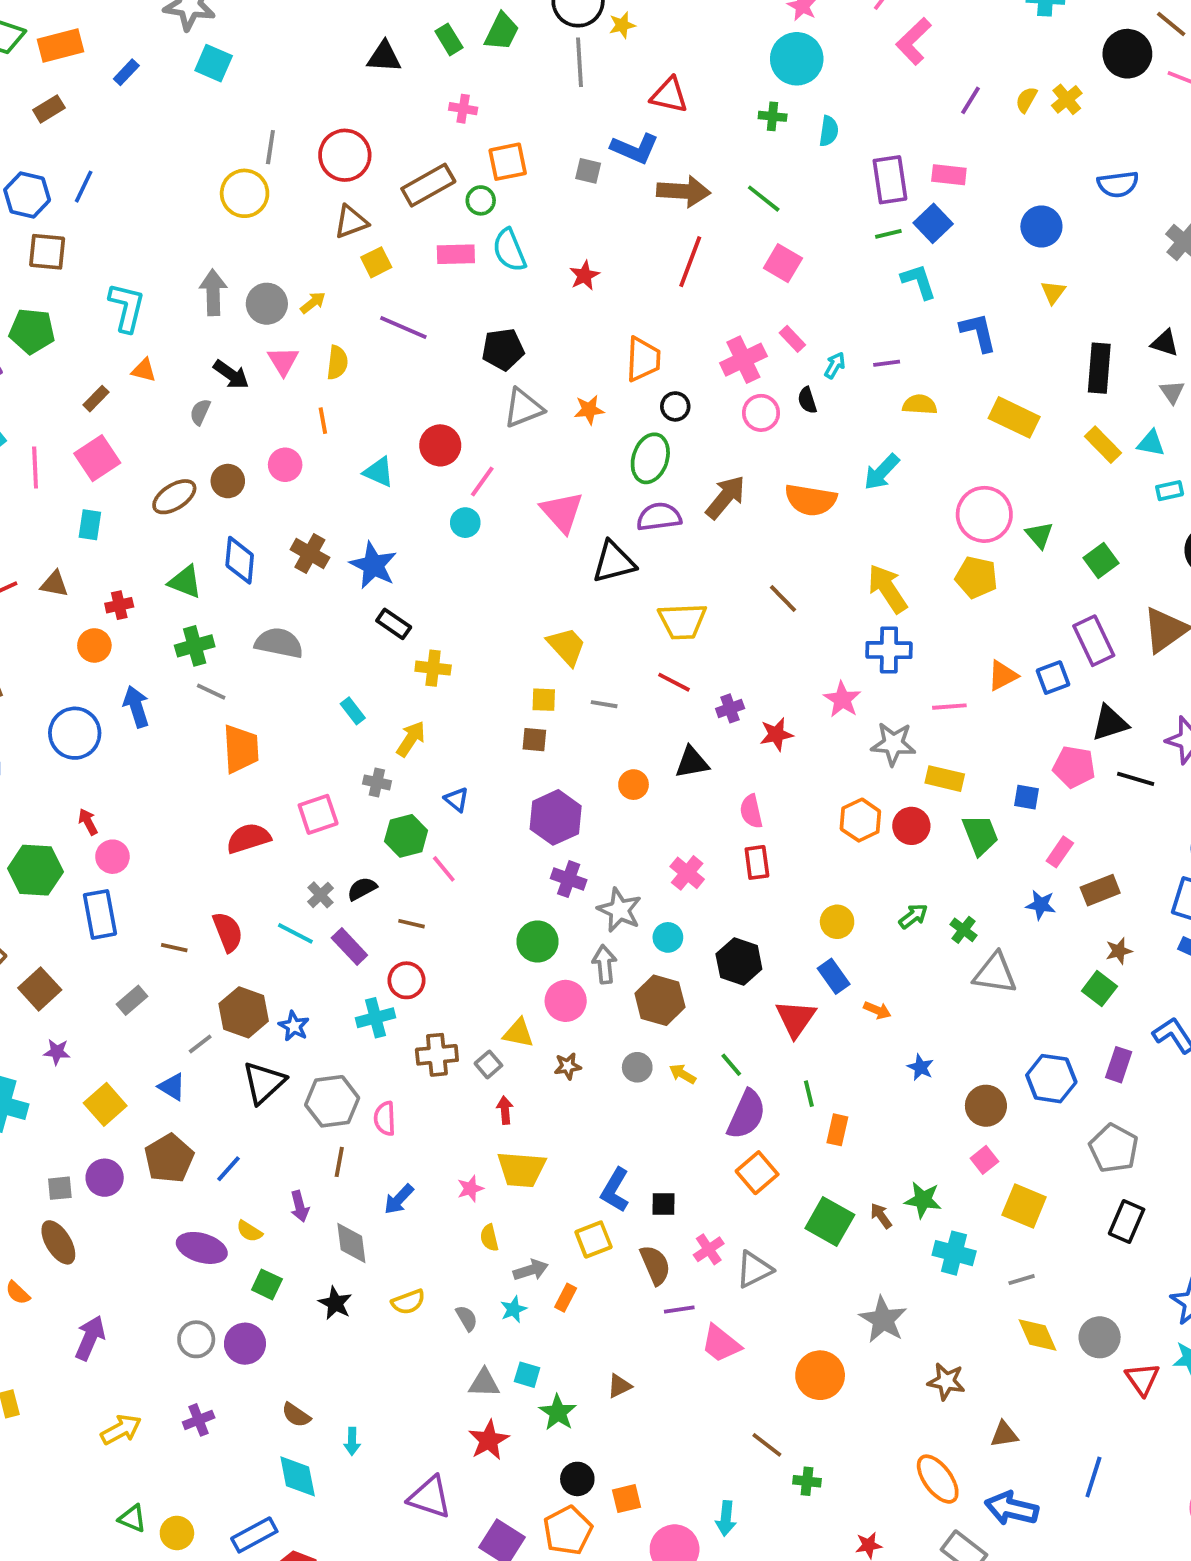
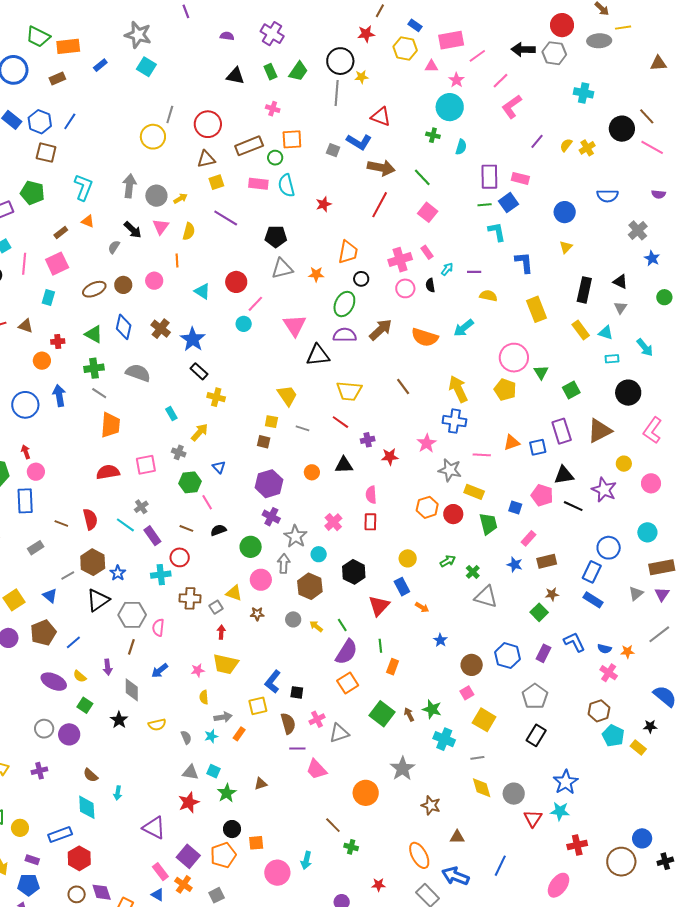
yellow rectangle: (1014, 417) -> (536, 309), turned 35
black semicircle: (362, 889) -> (218, 530), moved

